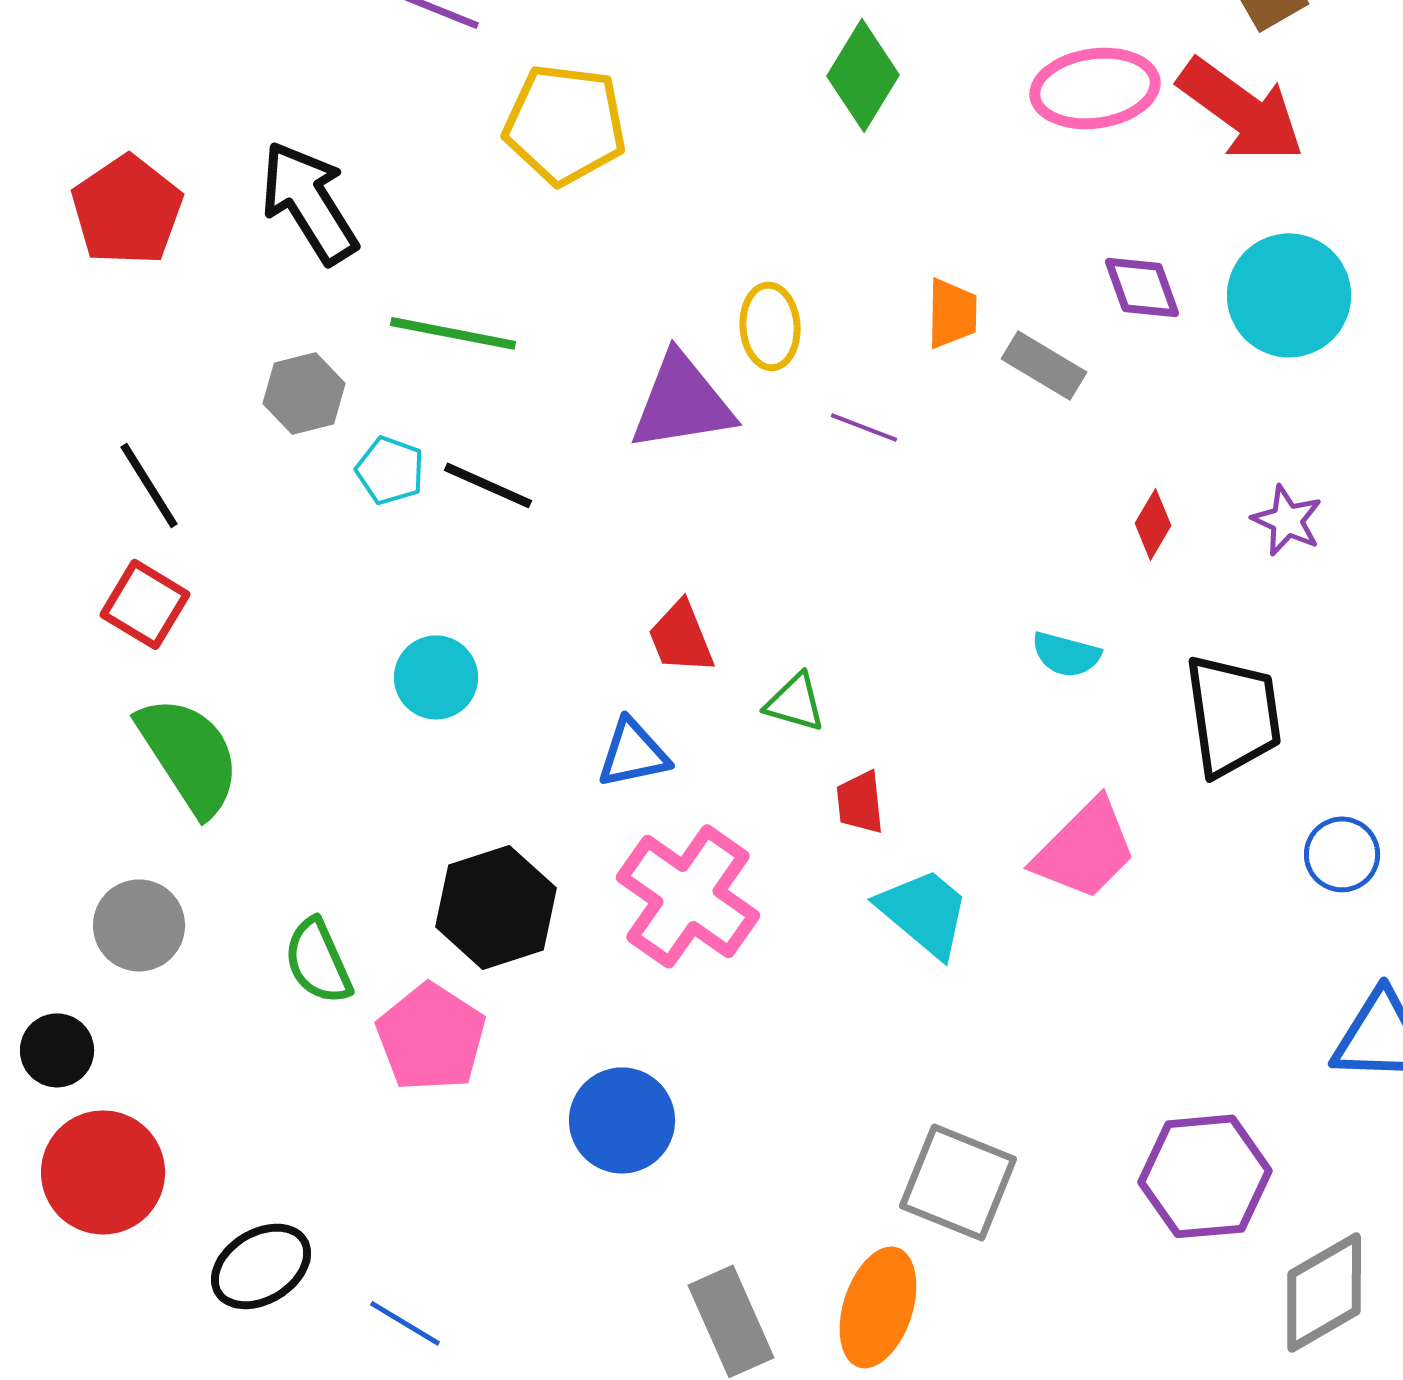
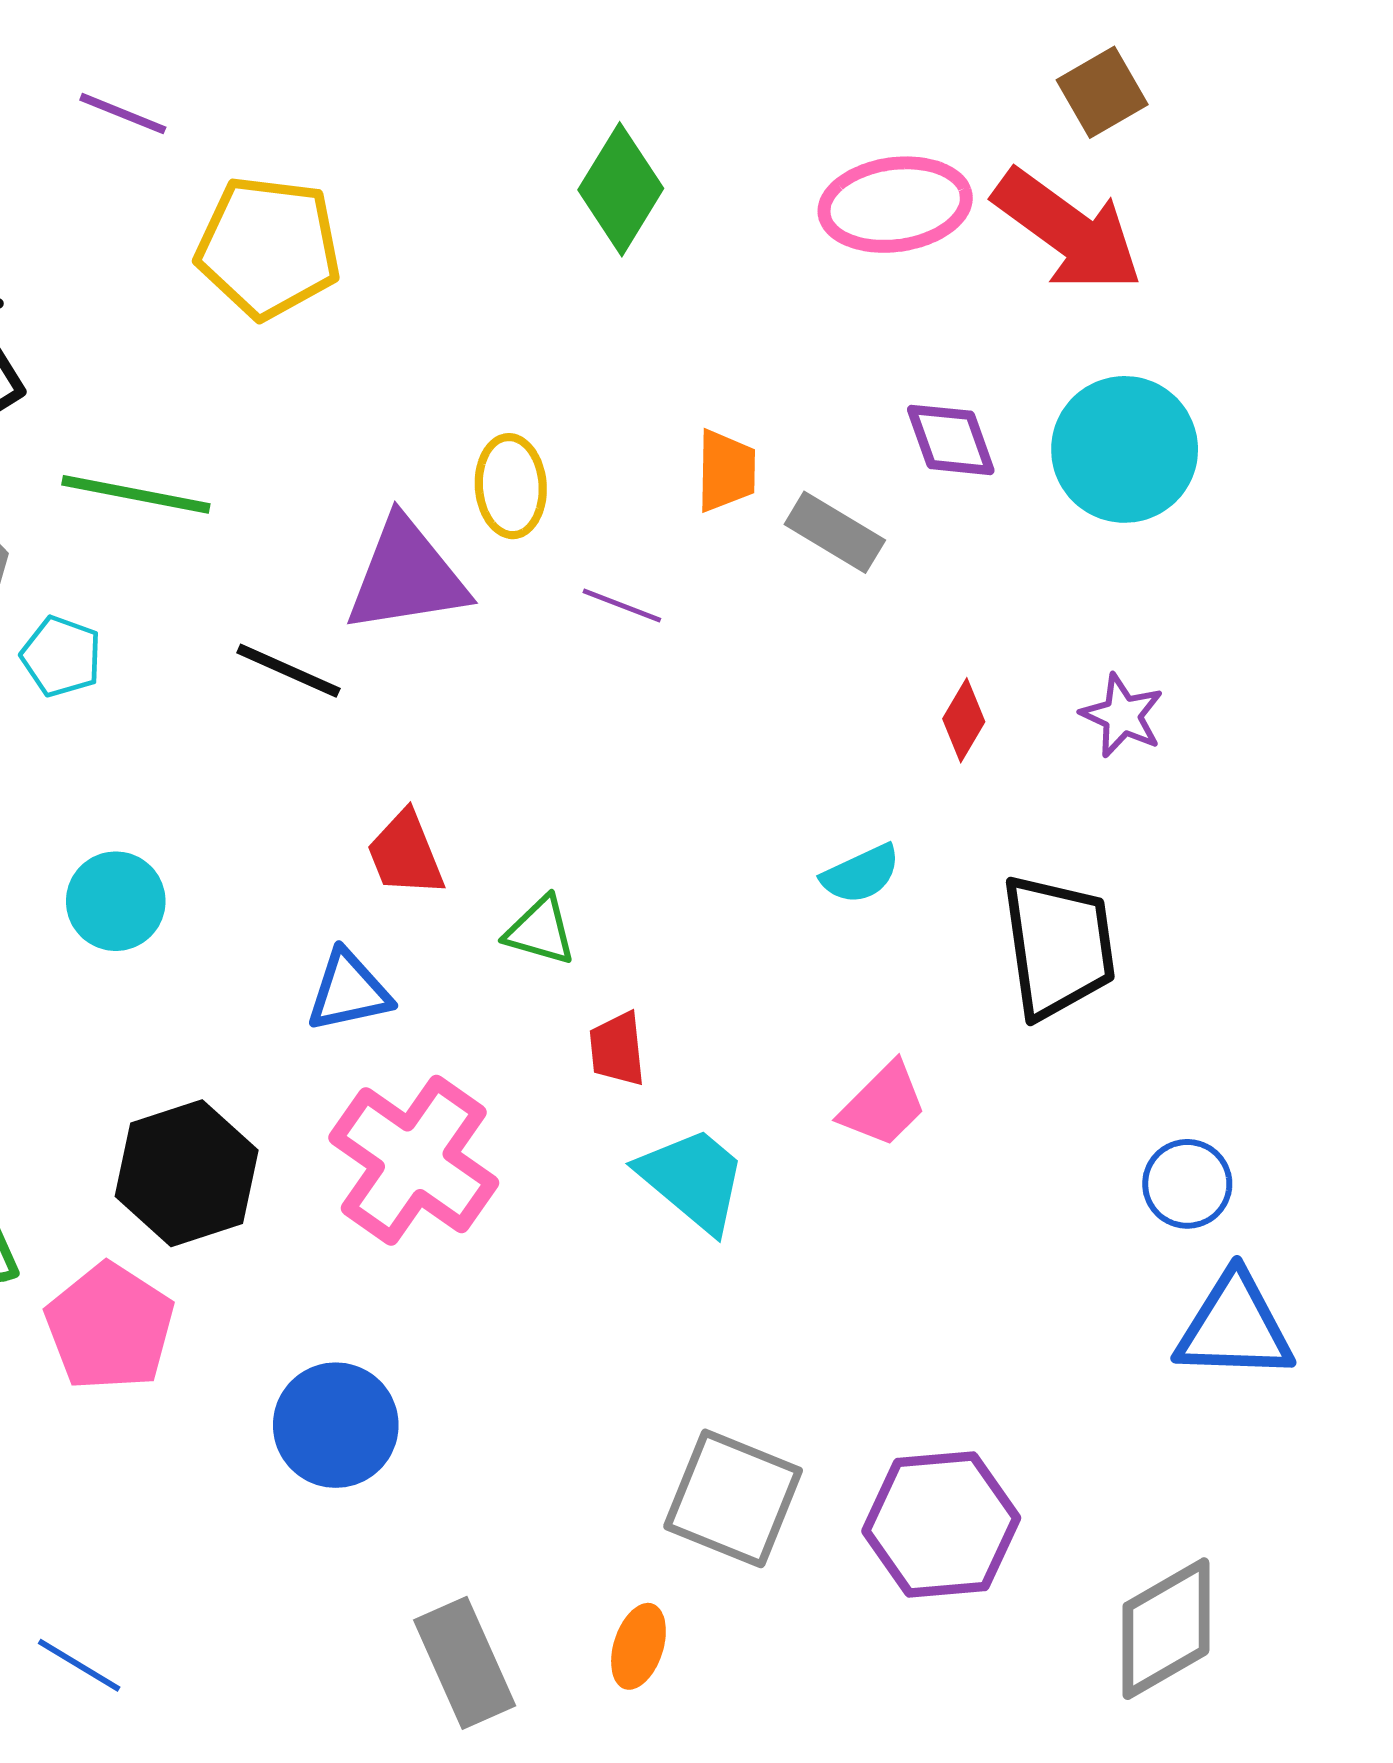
black line: (488, 485) -> (288, 671), moved
cyan semicircle: (1066, 654) -> (861, 874), turned -40
pink trapezoid: (1085, 849) -> (883, 1105), size x0.7
blue circle: (1342, 854) -> (1187, 1184), moved
purple hexagon: (1205, 1176) -> (941, 1524), moved
orange ellipse: (878, 1307) -> (638, 1646), size x0.6

